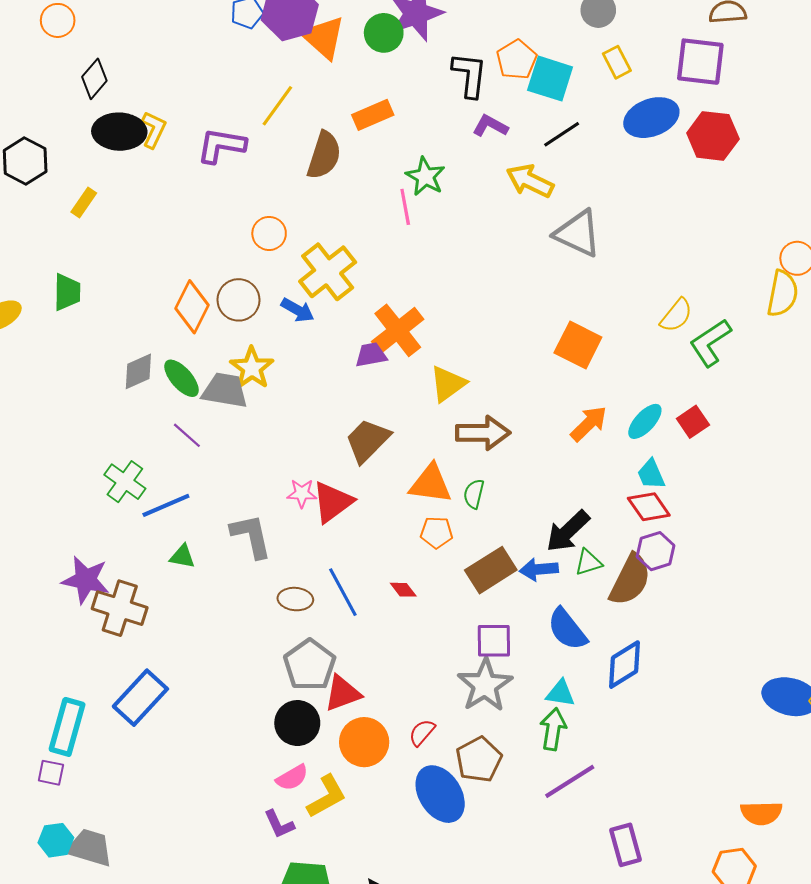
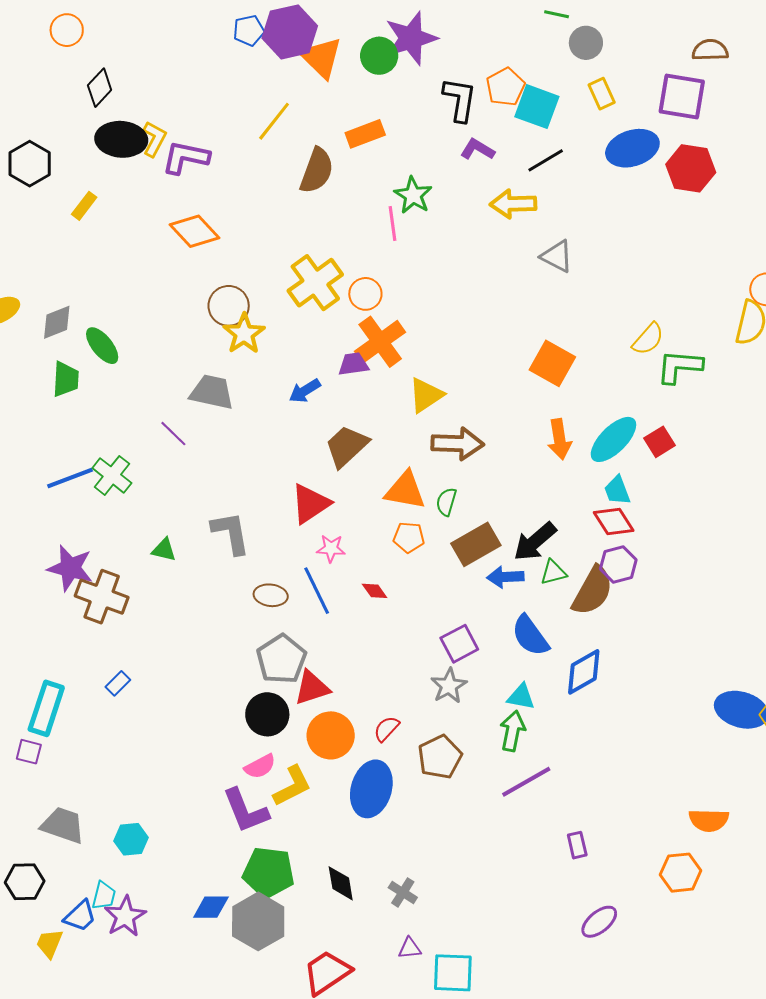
purple L-shape: (221, 146) -> (186, 157), moved
yellow arrow: (530, 181) -> (513, 204), turned -30
orange circle: (269, 233) -> (365, 294), moved
gray triangle: (578, 233) -> (557, 256), size x0.7
green trapezoid: (67, 292) -> (66, 379), moved
orange diamond: (192, 307) -> (195, 231), moved, turned -72
blue arrow: (297, 310) -> (305, 391), moved, turned 116
green L-shape: (710, 343) -> (679, 367), turned 36
yellow star: (252, 368) -> (244, 334), moved
gray diamond: (138, 371) -> (57, 322), moved
green ellipse: (181, 378) -> (102, 346), moved
cyan ellipse: (645, 421) -> (613, 439), size x1.4
orange arrow: (589, 424) -> (559, 439), turned 123
pink star: (302, 493) -> (331, 548), moved
blue line: (166, 505) -> (70, 478), moved
brown rectangle: (491, 570) -> (476, 544), moved
purple square: (494, 641) -> (459, 644), turned -30
gray star: (485, 685) -> (449, 686), size x0.7
blue rectangle: (140, 698) -> (118, 683), size x0.5
blue ellipse: (440, 794) -> (371, 789), moved, turned 46
purple L-shape: (279, 824) -> (246, 811), size x1.6
cyan hexagon: (56, 840) -> (131, 839), moved
purple rectangle: (626, 845) -> (577, 845), size x0.7

